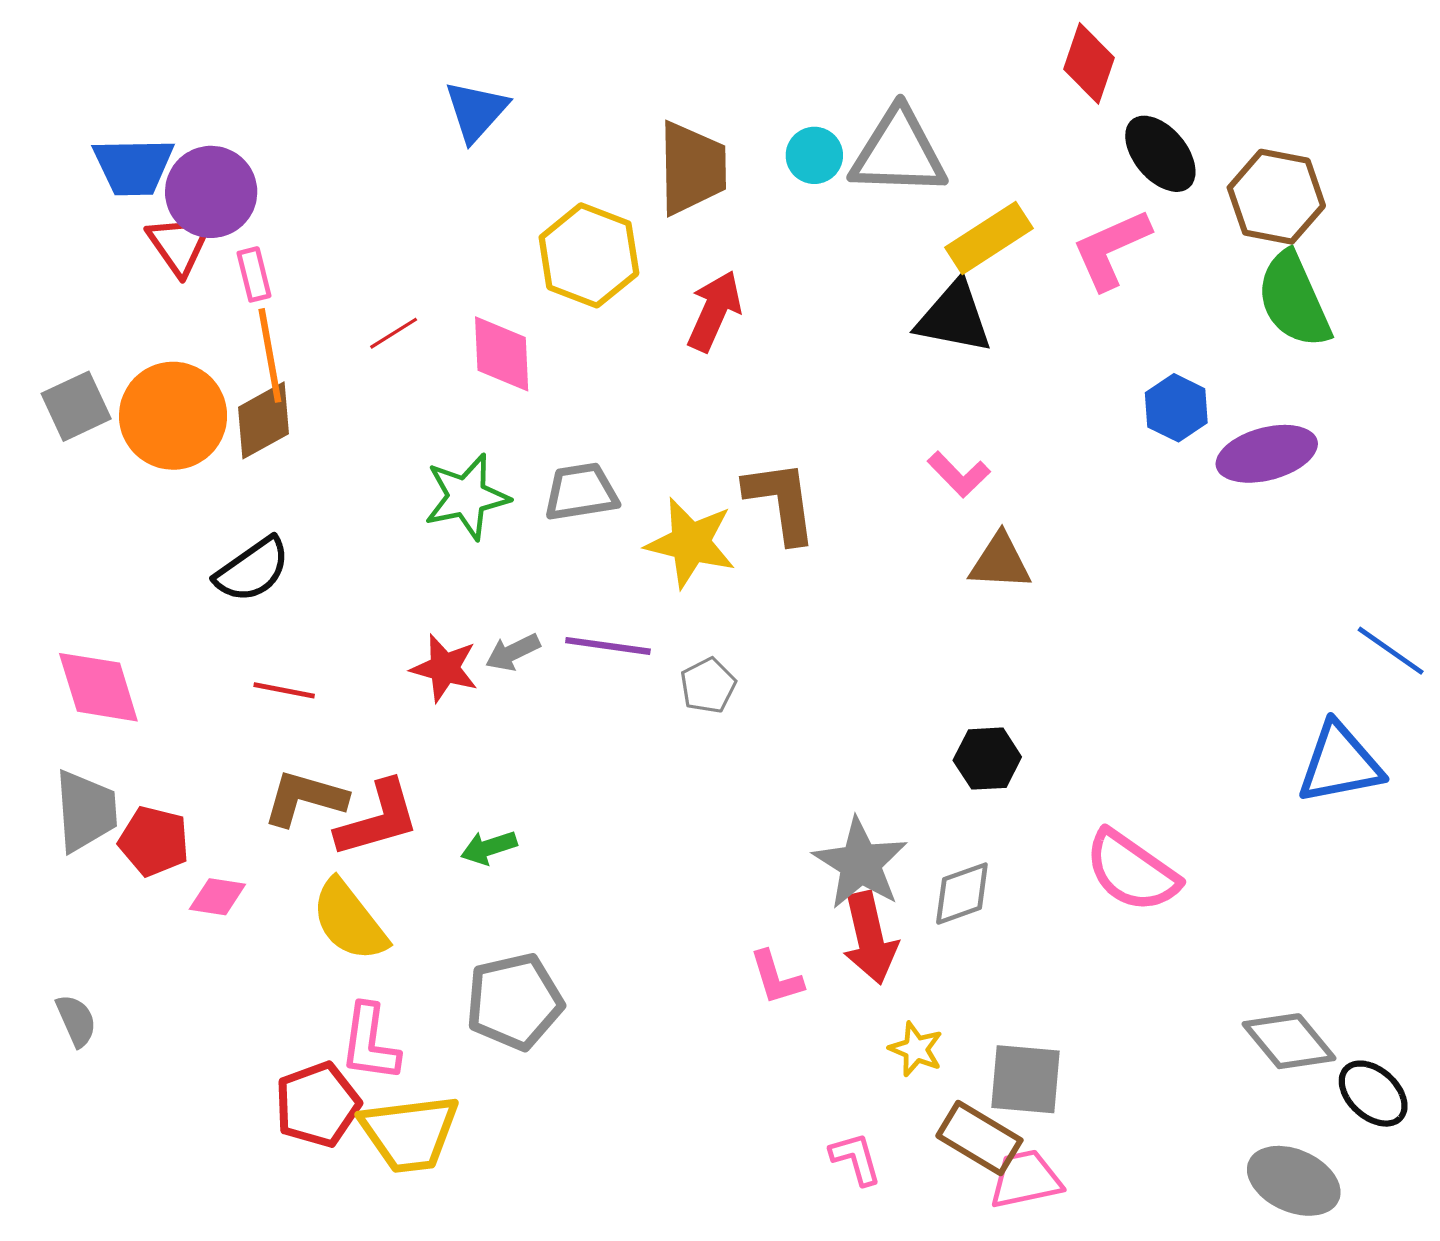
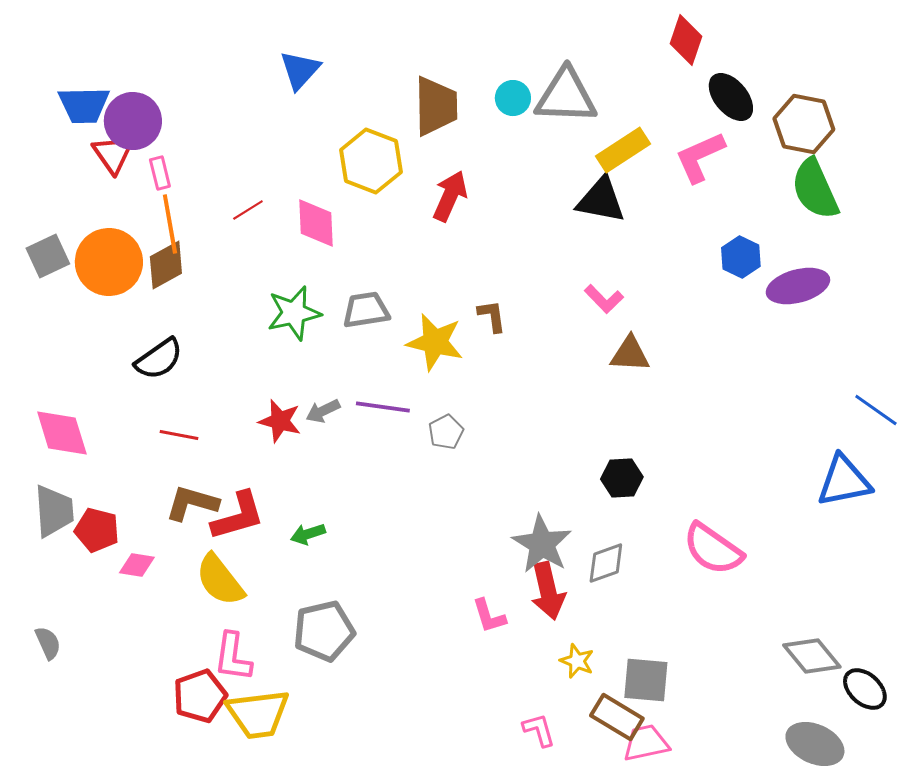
brown L-shape: (781, 501) -> (492, 316), size x0.6

